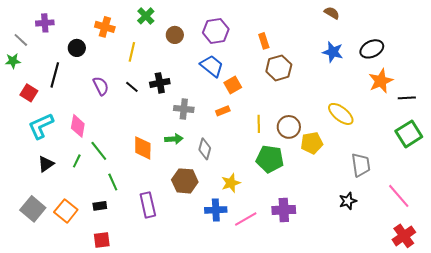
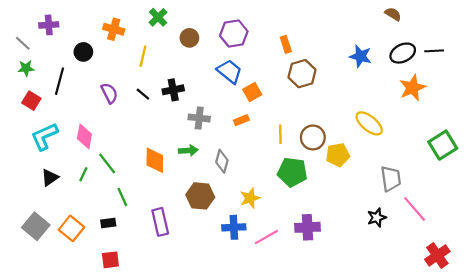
brown semicircle: (332, 13) -> (393, 14), moved
green star: (13, 61) -> (26, 68), moved
black line: (407, 98) -> (434, 51), moved
pink line: (399, 196) -> (415, 209), moved

